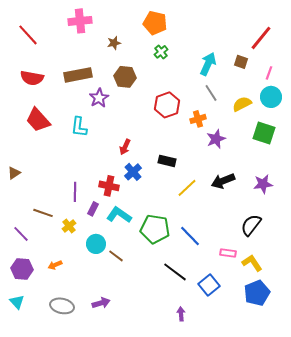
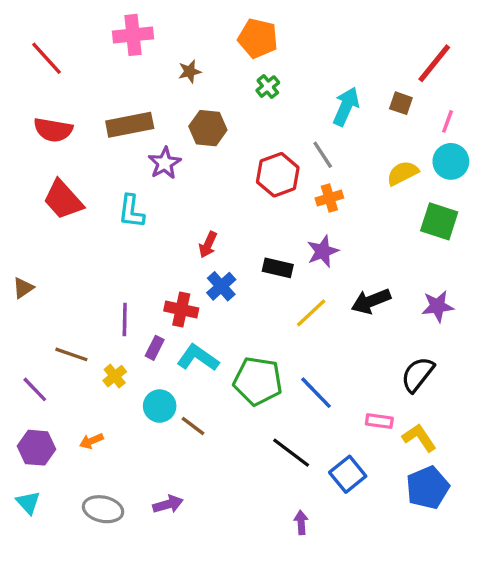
gray line: (211, 93) -> (323, 155), moved
purple star: (216, 139) -> (323, 251), moved

